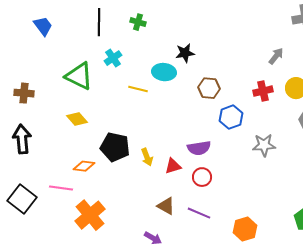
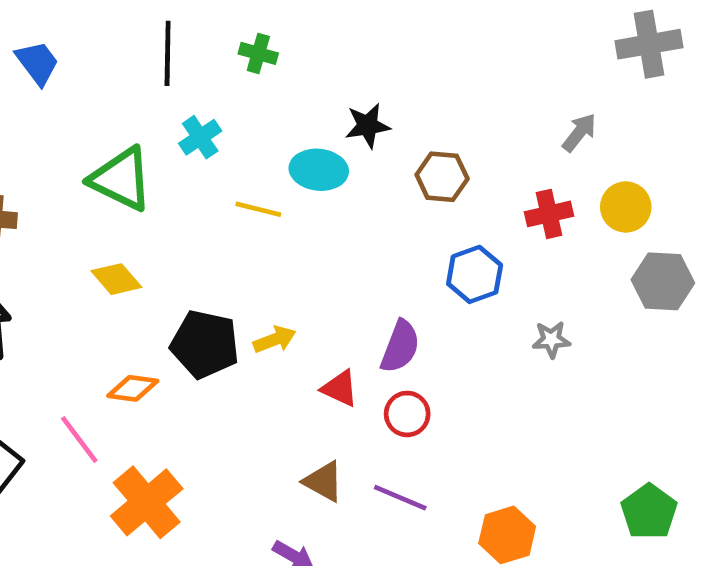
brown hexagon: (209, 88) -> (442, 177), moved
gray star: (264, 145) -> (551, 340), size x0.7
purple semicircle: (199, 148) -> (400, 347), turned -60
yellow arrow: (147, 157) -> (275, 340), moved, turned -90
red triangle: (173, 166) -> (340, 388), turned 42
pink line: (61, 188) -> (79, 440), turned 45

